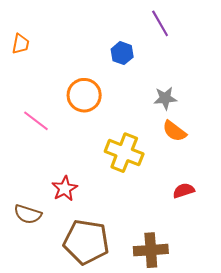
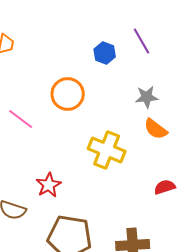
purple line: (160, 23) -> (142, 41), moved

